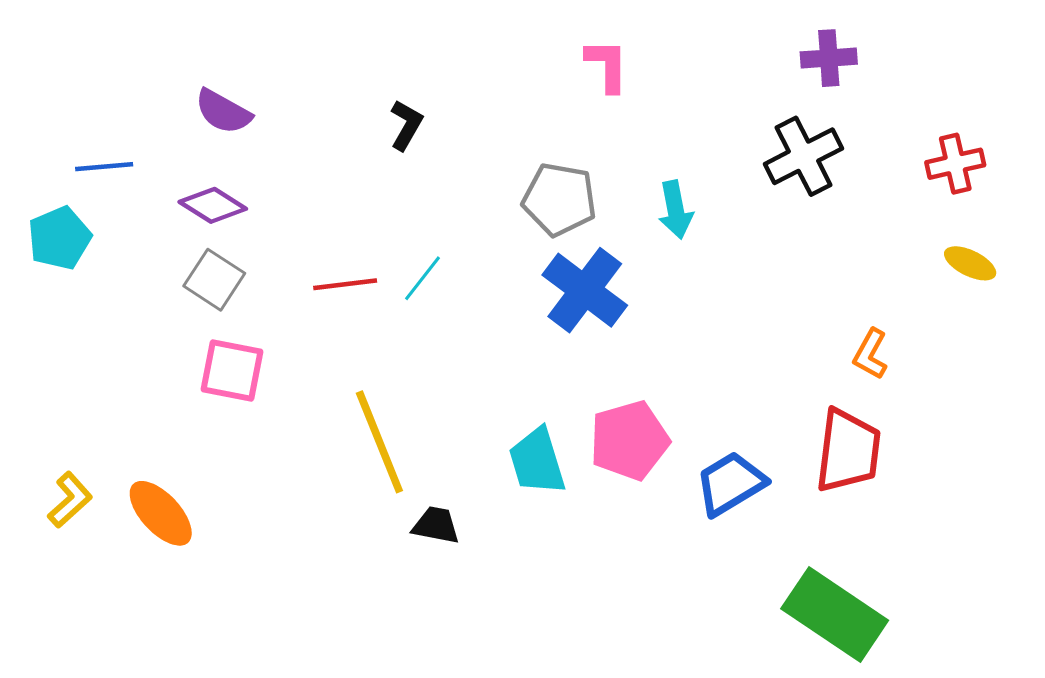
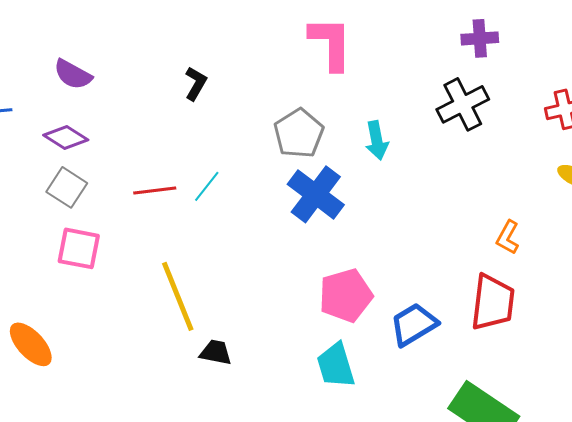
pink L-shape: (607, 65) -> (331, 43), size x1.5
gray pentagon: (559, 199) -> (299, 133), turned 30
cyan trapezoid: (537, 461) -> (336, 365), moved

